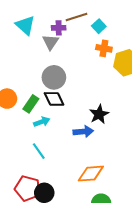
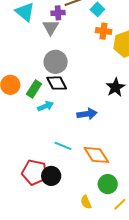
black star: (99, 114) -> (115, 87), moved
cyan line: (39, 151) -> (63, 146), moved, turned -30
orange diamond: (91, 174) -> (96, 155), turned 64

